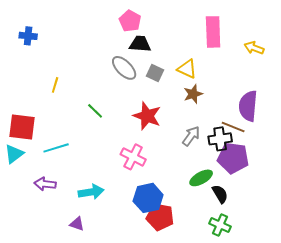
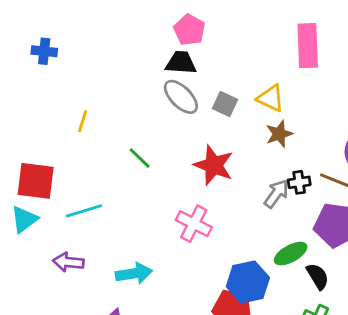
black trapezoid: (140, 44) -> (181, 63), moved
black cross: (220, 139) -> (299, 182), moved, size x0.7
blue hexagon: (148, 198) -> (248, 282), moved

